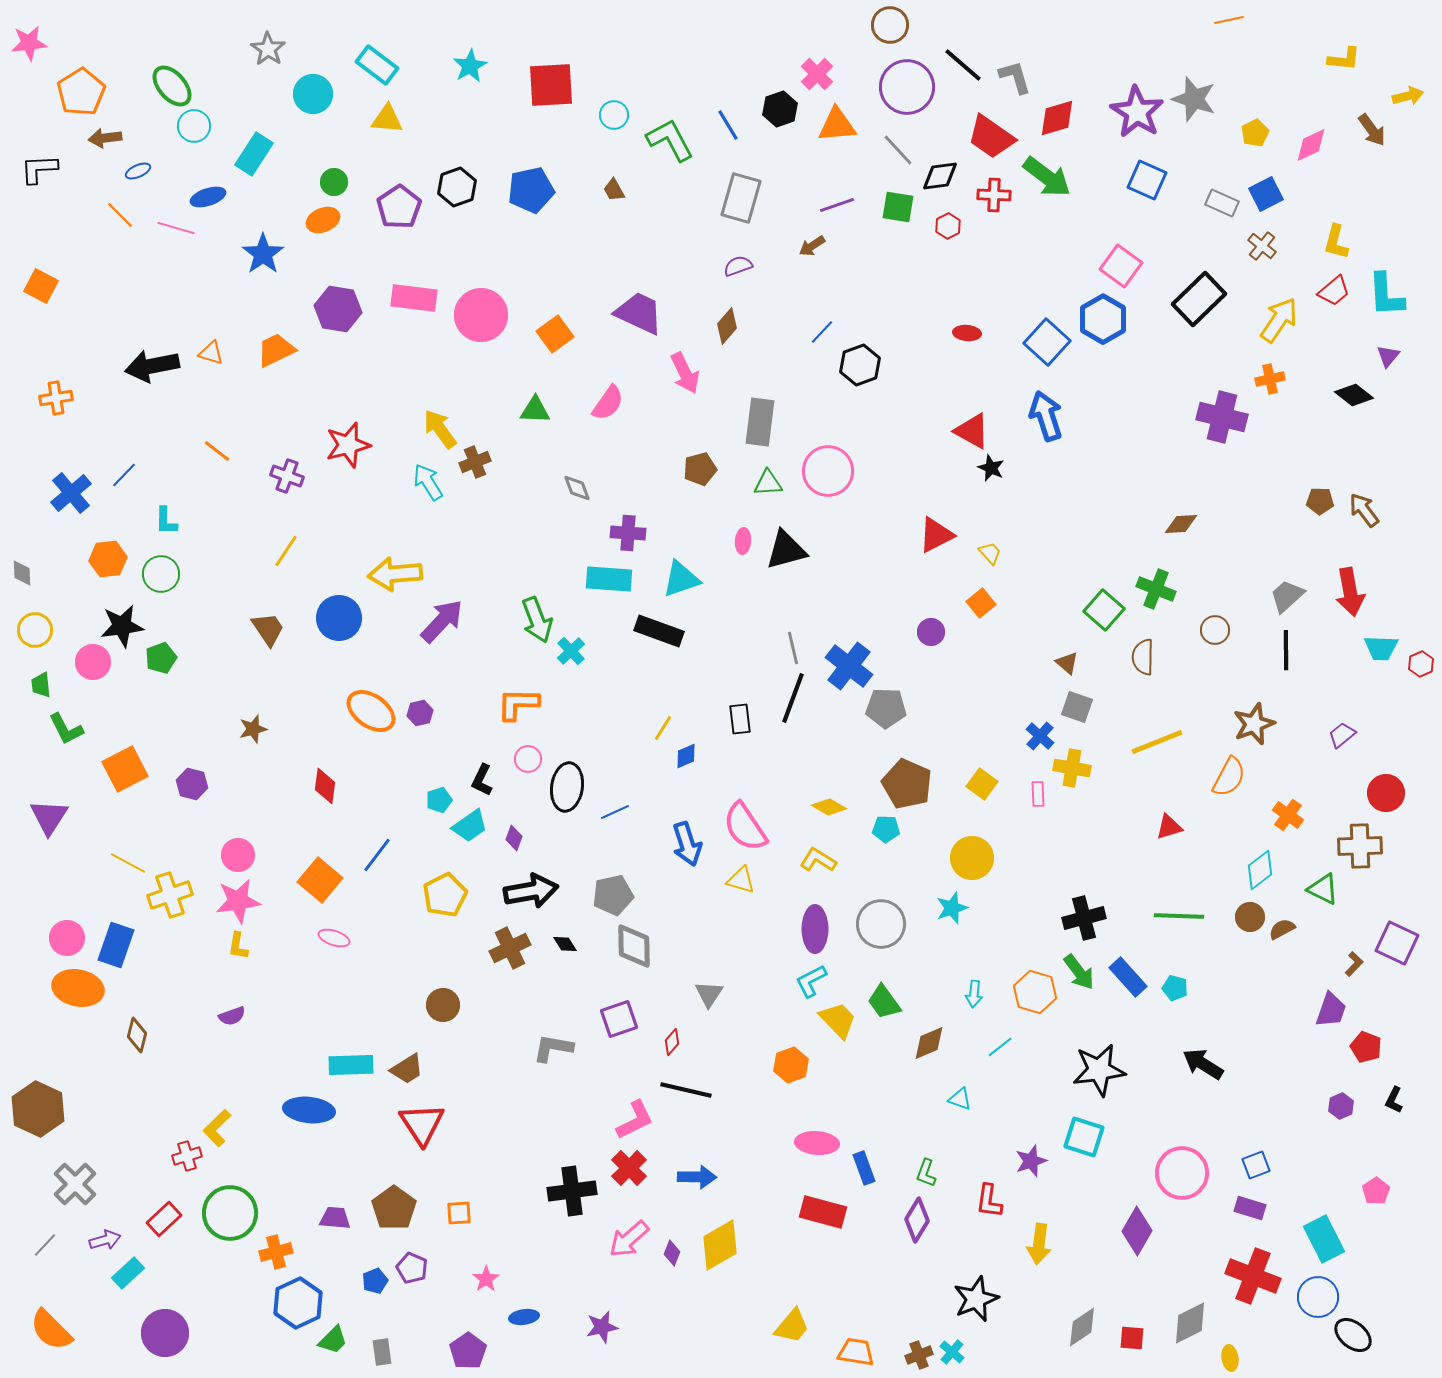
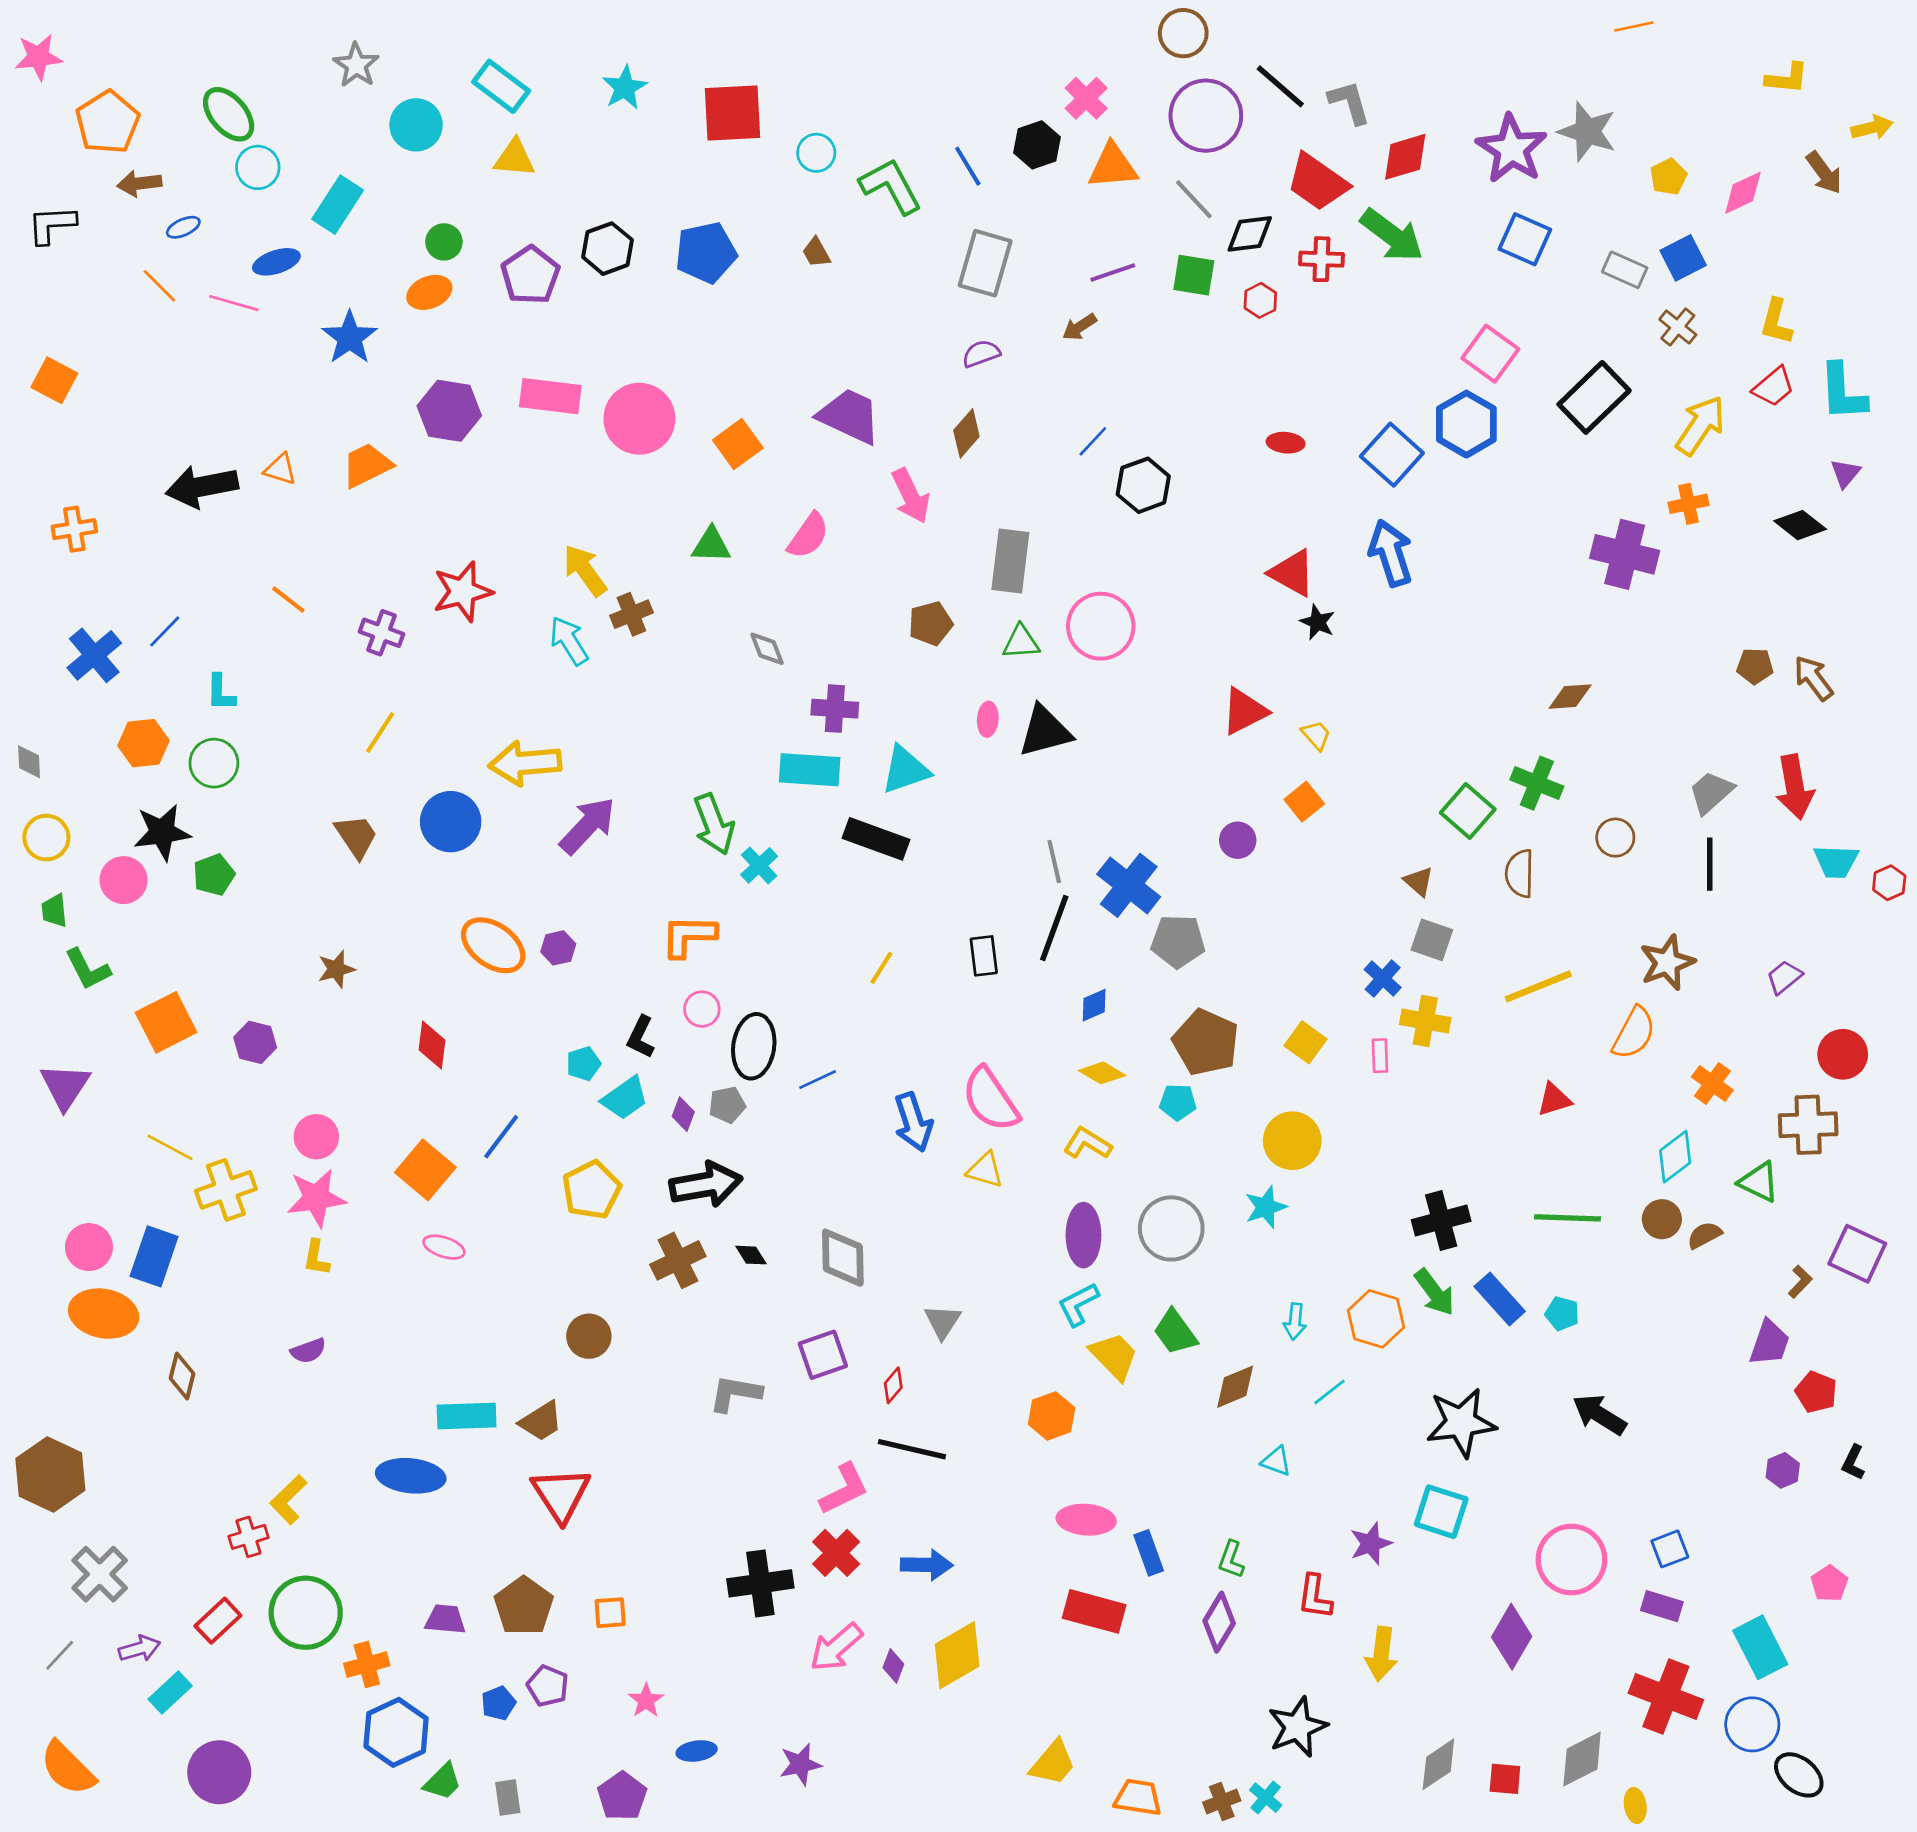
blue diamond: (686, 756) -> (1094, 1005), moved
gray pentagon: (613, 895) -> (727, 1105), moved, size x0.7

